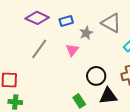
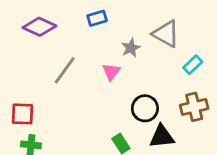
purple diamond: (37, 18) -> (39, 27), moved
blue rectangle: (66, 21) -> (97, 18), moved

